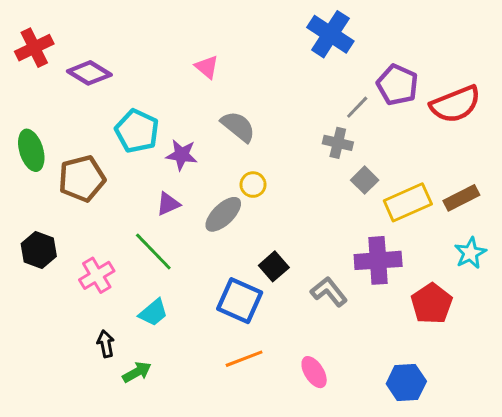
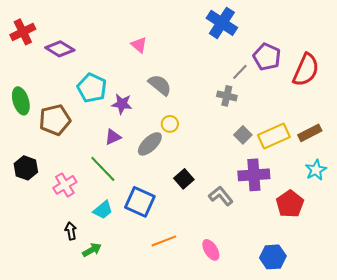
red semicircle: (455, 104) -> (306, 70), turned -44
gray square: (365, 180) -> (243, 135), moved
blue square: (240, 301) -> (140, 202), moved

